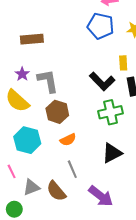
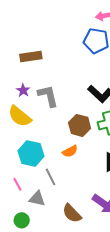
brown hexagon: (57, 112) -> (80, 125), moved
gray line: (72, 169) -> (51, 177), moved
gray triangle: (31, 187) -> (37, 199), turned 36
brown semicircle: (56, 191) -> (72, 213), moved

